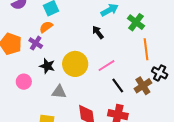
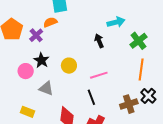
yellow circle: (75, 64) -> (69, 66), size x0.6
pink circle: (24, 82) -> (26, 71), moved
black line: (118, 85) -> (91, 97), moved

